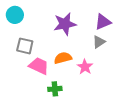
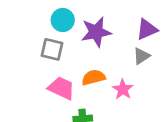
cyan circle: (15, 15) -> (63, 20), moved
gray square: (25, 46) -> (52, 49), moved

